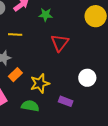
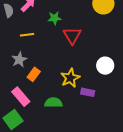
green star: (46, 15) -> (55, 18), moved
yellow star: (40, 83) -> (70, 78), moved

